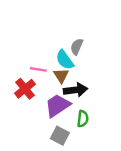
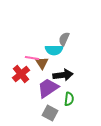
cyan semicircle: (65, 60) -> (54, 50), turned -54
brown triangle: (61, 76) -> (42, 63), moved

